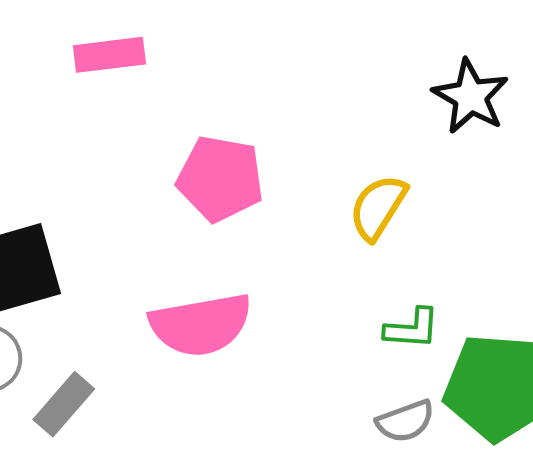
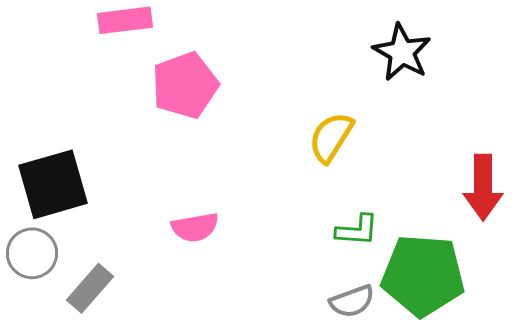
pink pentagon: (220, 179) -> (185, 85), moved, turned -30
pink semicircle: (201, 325) -> (195, 227), size x0.6

